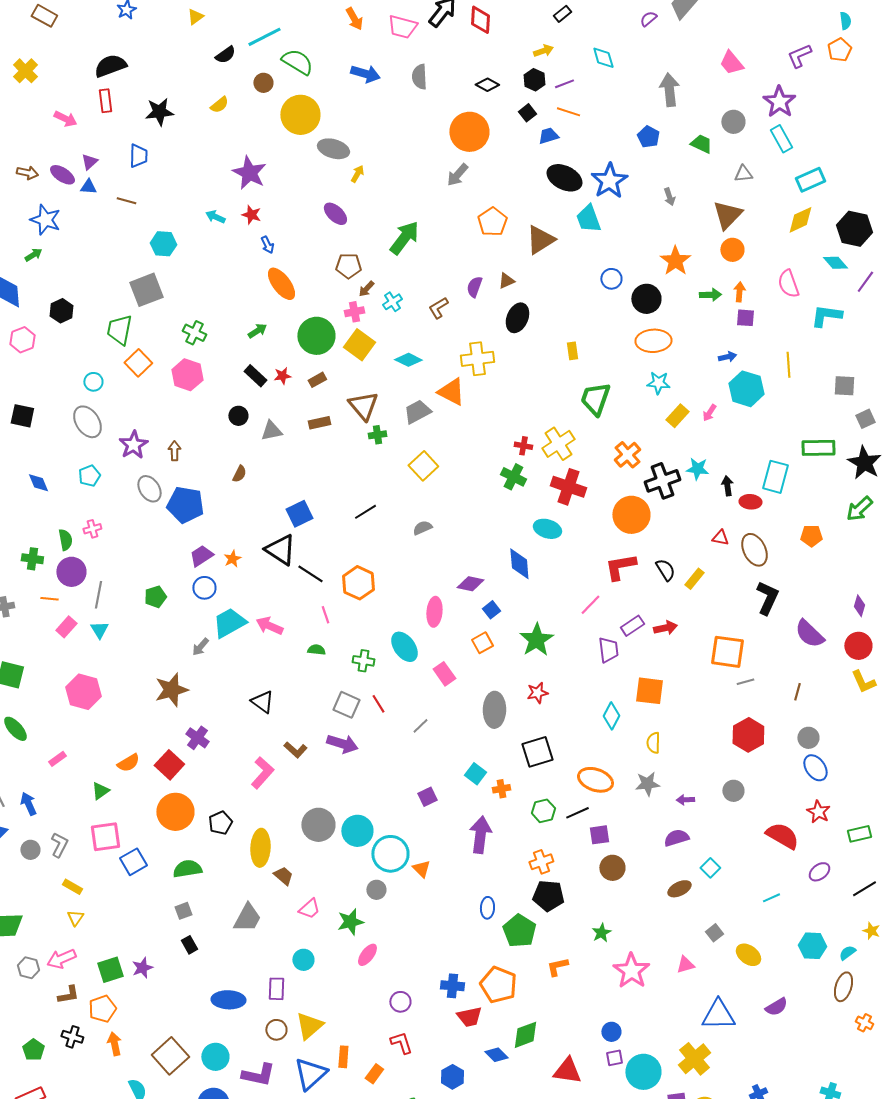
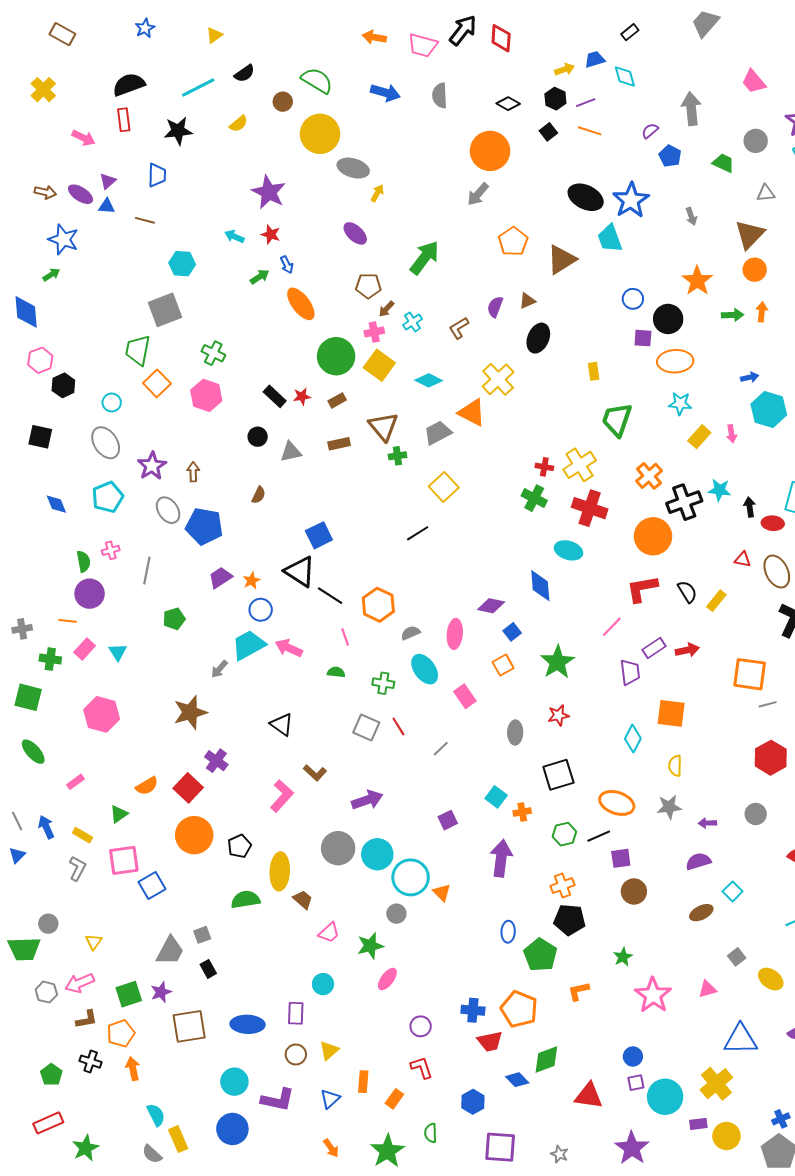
black rectangle: (562, 14) -> (630, 32), moved
orange arrow: (354, 19) -> (374, 37), turned 130
purple semicircle: (648, 19) -> (650, 131), moved
cyan line: (264, 37) -> (198, 88), moved
blue trapezoid: (548, 136) -> (595, 59), moved
black hexagon: (61, 311) -> (63, 385), moved
purple square: (745, 318) -> (643, 338), moved
green arrow: (257, 331) -> (260, 277), moved
yellow cross: (477, 359) -> (498, 379), turned -36
pink arrow: (709, 413) -> (732, 434), turned -42
cyan pentagon: (89, 476) -> (108, 497), size x1.4
black line: (365, 512) -> (418, 533), moved
gray semicircle: (422, 528) -> (411, 633), moved
green cross: (32, 559) -> (50, 659), moved
blue circle: (204, 588) -> (261, 610), moved
gray line: (98, 595) -> (147, 571), moved
gray ellipse: (494, 710) -> (515, 733), size x0.7
purple arrow: (342, 744) -> (367, 800), moved, turned -36
gray circle: (30, 850) -> (48, 924), moved
green semicircle: (187, 869) -> (246, 900), moved
yellow rectangle: (72, 887) -> (83, 835), moved
gray trapezoid: (247, 918) -> (170, 951), moved
yellow triangle: (309, 1026) -> (329, 1050), size x0.7
brown square: (170, 1056) -> (189, 1026), moved, turned 33
blue triangle: (310, 1074) -> (330, 1099), size x0.6

